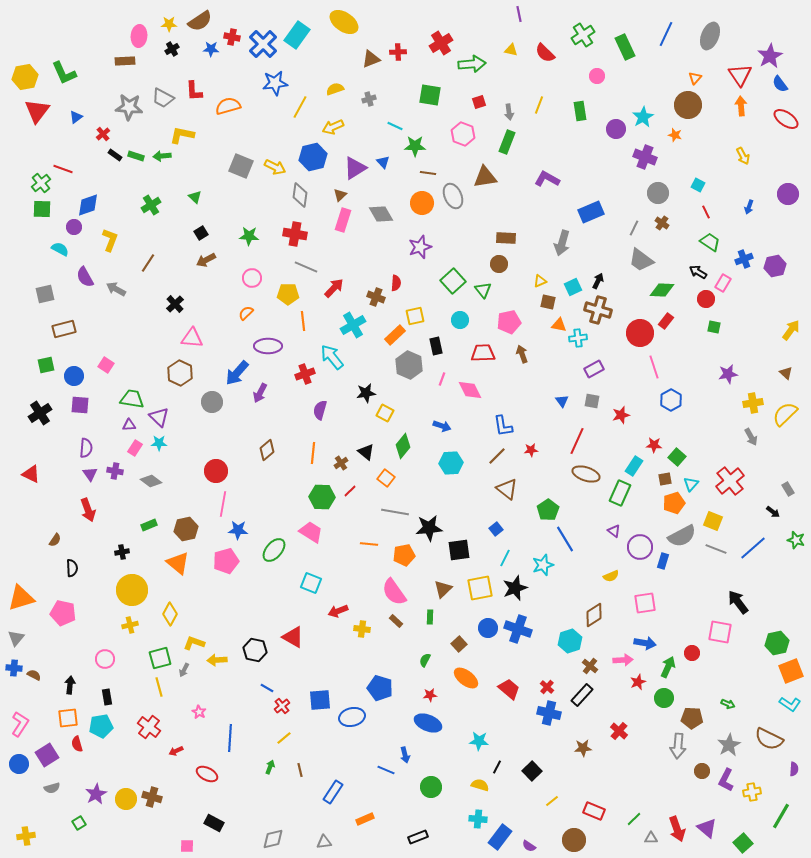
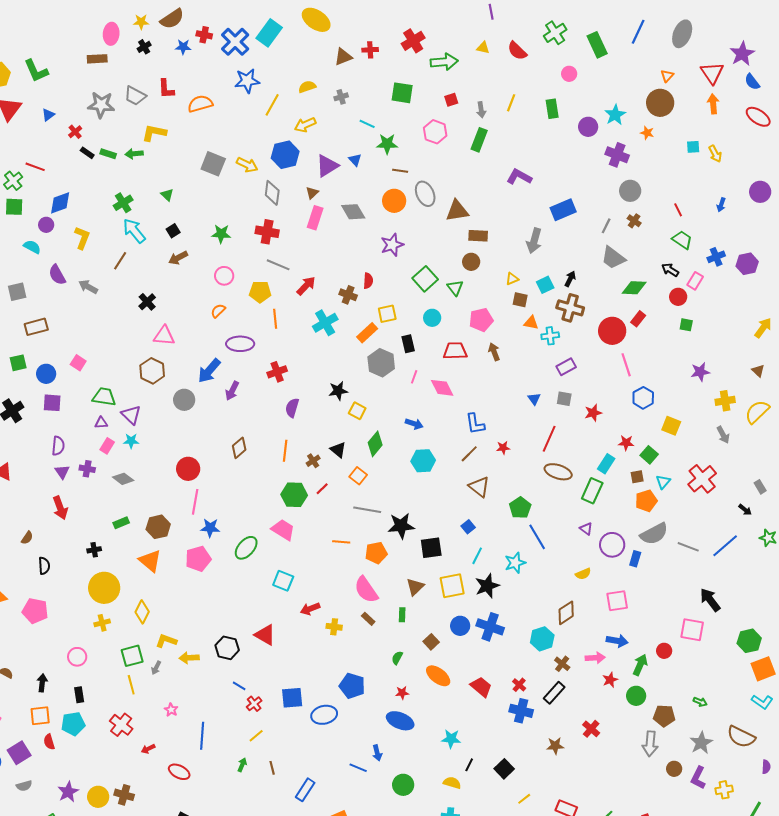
brown triangle: (485, 177) -> (457, 211), moved
cyan square: (698, 185) -> (693, 147), moved, turned -32
cyan arrow: (332, 357) -> (134, 231), moved
yellow square: (713, 521) -> (671, 426), moved

